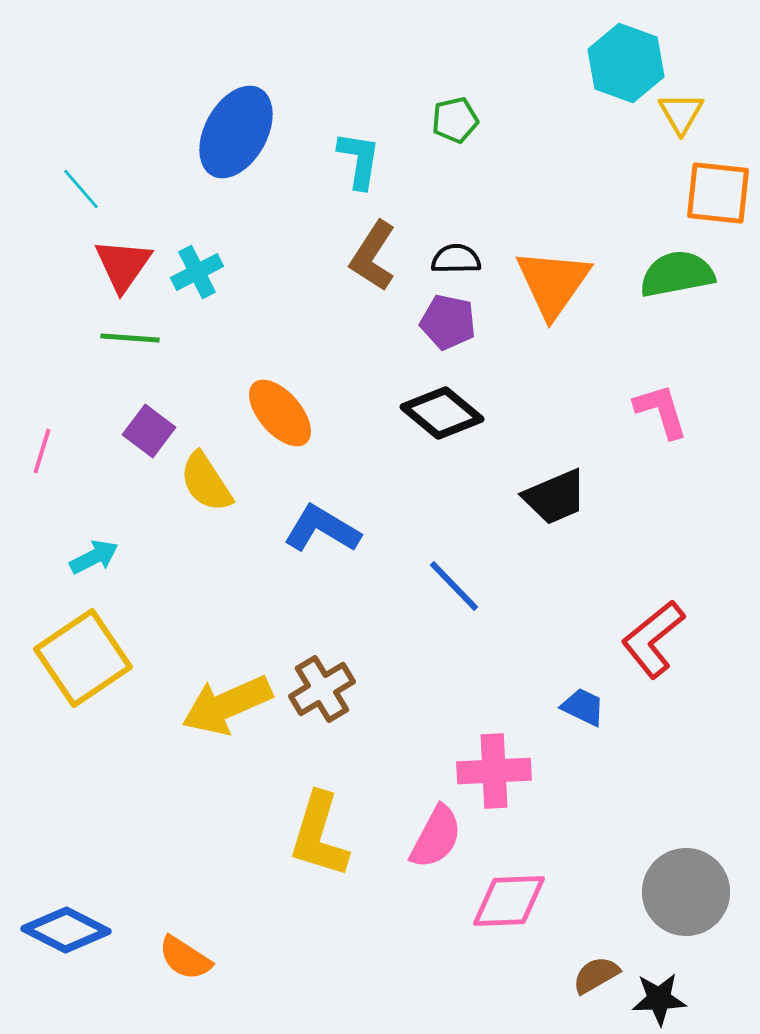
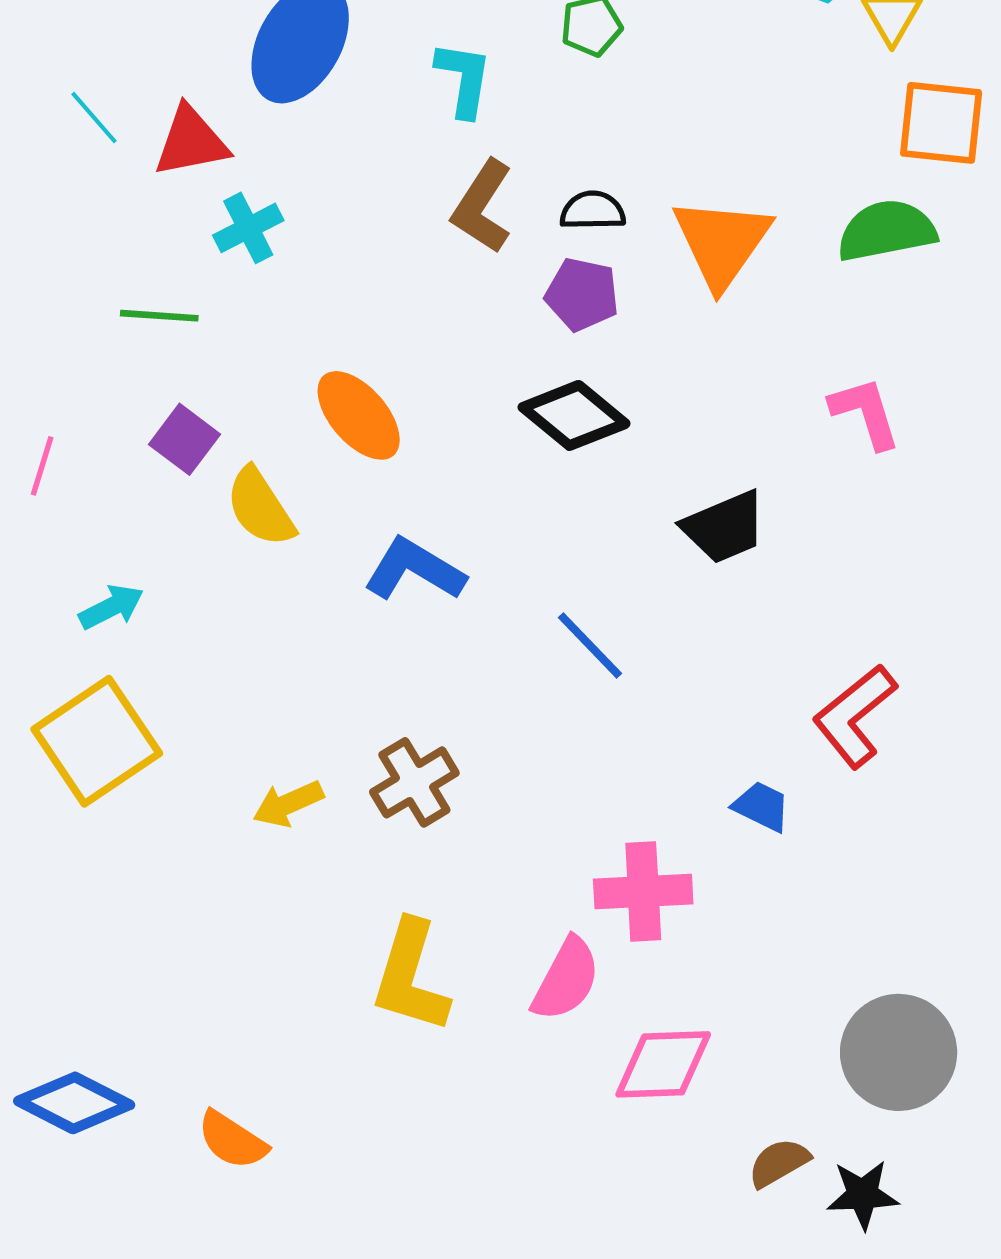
red triangle: (123, 265) -> (191, 141), moved, turned 44
yellow arrow: (227, 705) -> (288, 804), size x0.6

